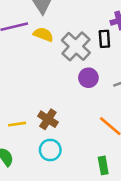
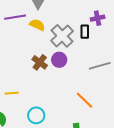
purple circle: (88, 78) -> (59, 60), moved
brown cross: (48, 119) -> (40, 62), moved

